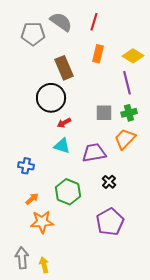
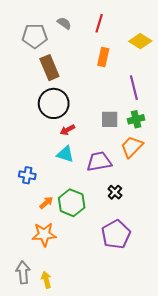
gray semicircle: (61, 22) -> (64, 23), size x0.6
yellow diamond: (133, 56) -> (140, 41), moved
brown rectangle: (64, 68) -> (49, 68), moved
orange arrow: (32, 199) -> (46, 203), moved

